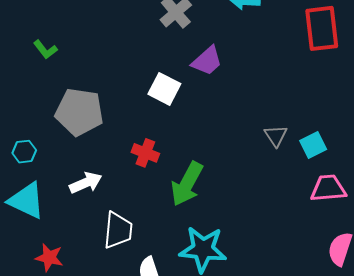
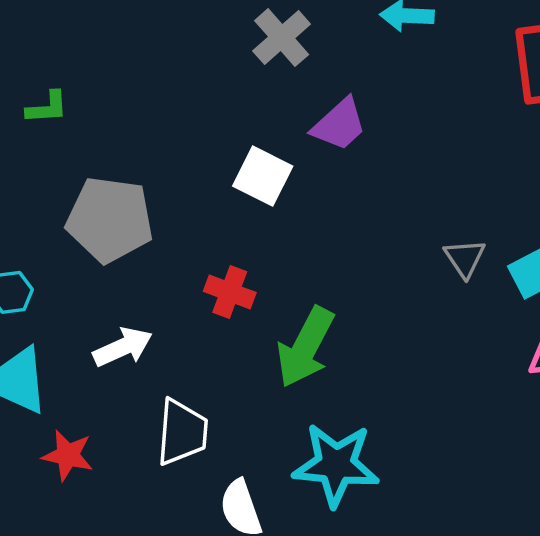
green L-shape: (45, 50) -> (47, 108), turned -55
red star: (49, 258) -> (68, 455), moved

